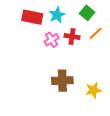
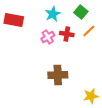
red rectangle: (32, 17) -> (14, 20), moved
yellow star: (93, 90) -> (91, 96), moved

